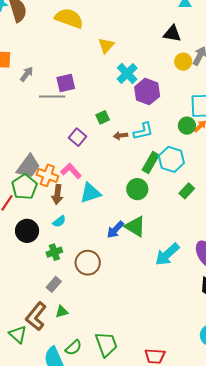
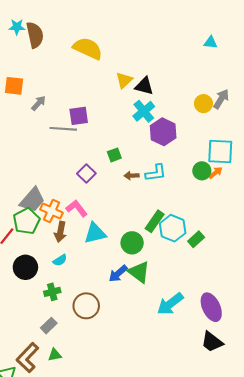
black triangle: (172, 34) -> (144, 86), moved
cyan hexagon: (171, 159) -> (173, 228), moved
green rectangle: (151, 163) -> (155, 221), moved
green circle: (137, 189) -> (132, 243), moved

